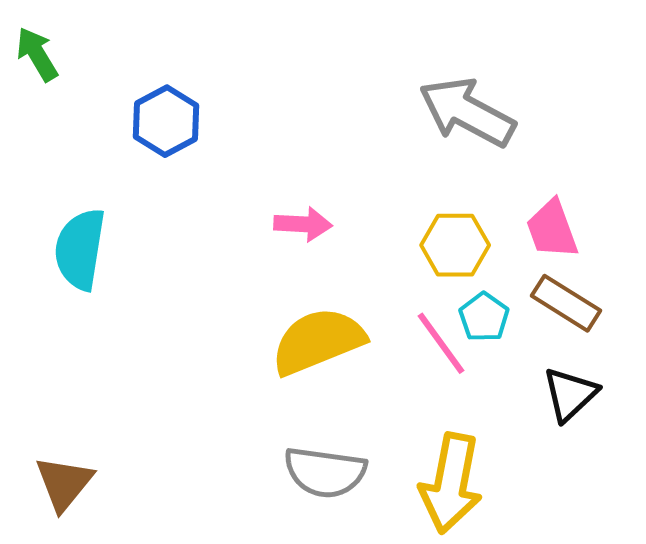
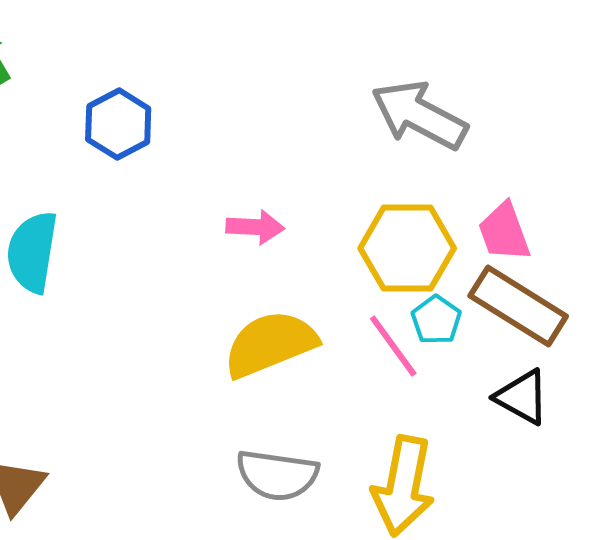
yellow hexagon: (455, 245) -> (407, 248), size x1.4
brown rectangle: (566, 303) -> (518, 306), size x1.4
black triangle: (570, 394) -> (522, 397), turned -48

